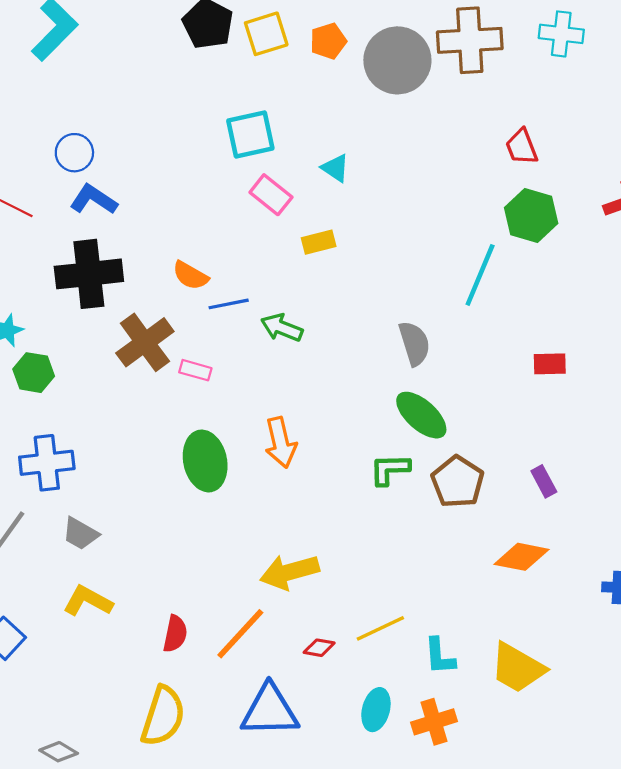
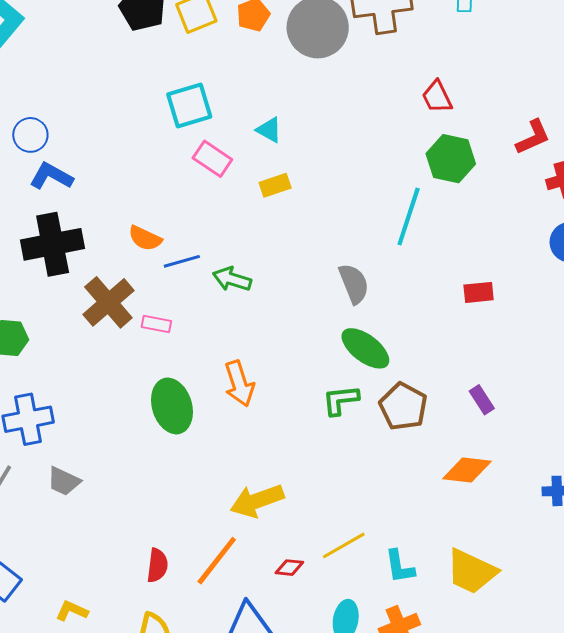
yellow rectangle: (319, 242) -> (275, 185), moved
yellow L-shape: (88, 601) -> (72, 611), moved, size x0.7

